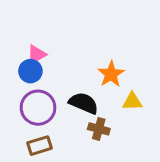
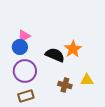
yellow triangle: (132, 102) -> (87, 80), moved
black semicircle: (84, 103) -> (55, 55), moved

